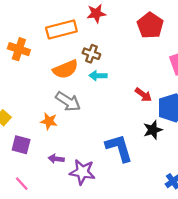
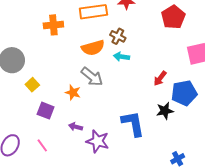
orange cross: (19, 49) -> (53, 25), turned -30
red arrow: (143, 95) -> (160, 78), turned 84

